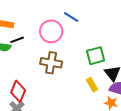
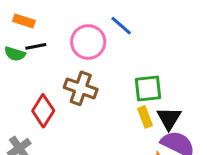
yellow rectangle: (92, 85) -> (145, 117), moved
red diamond: (18, 91) -> (43, 111), moved

